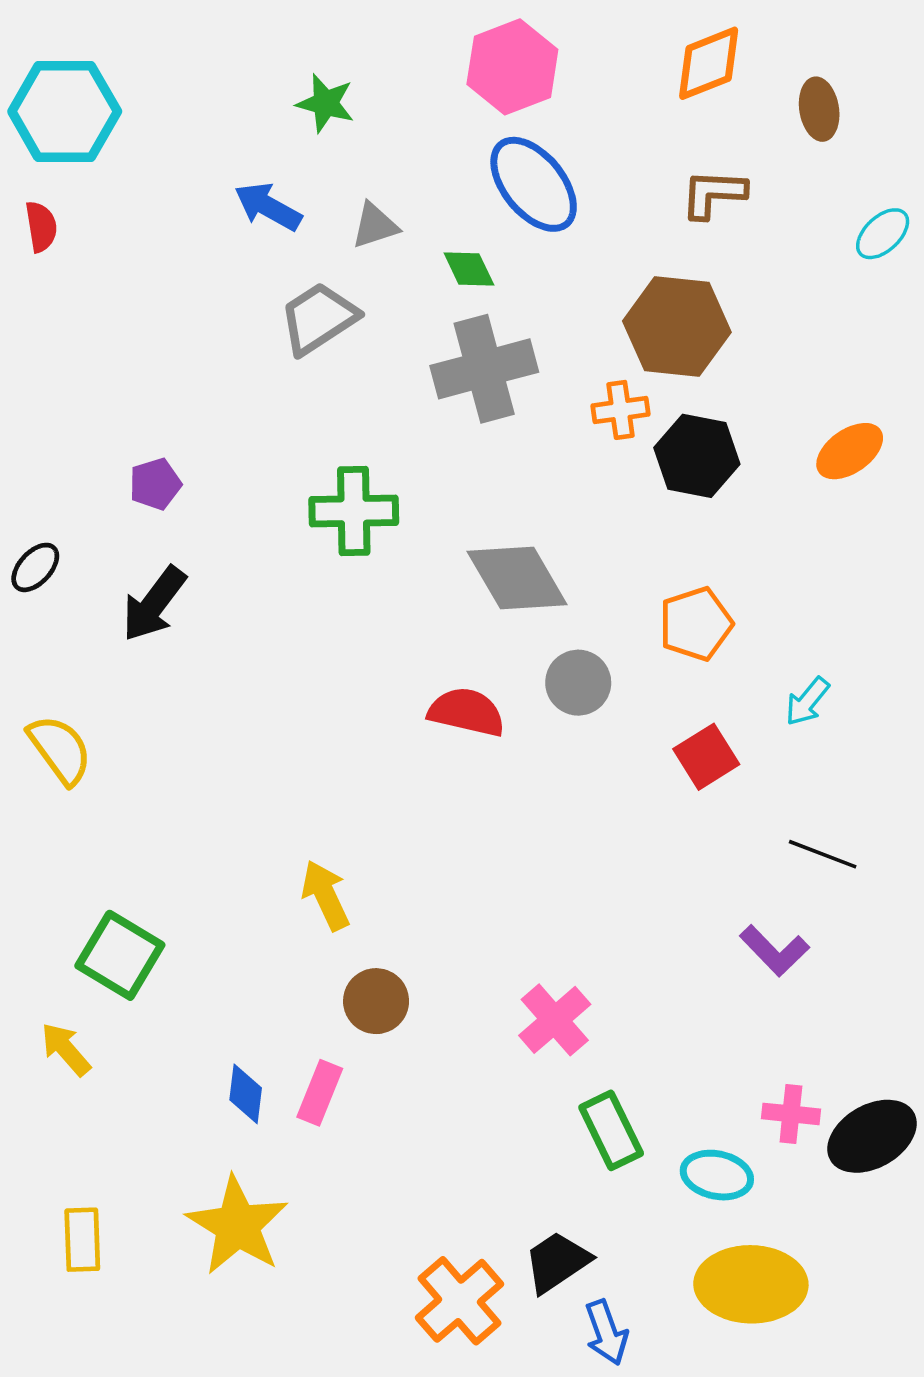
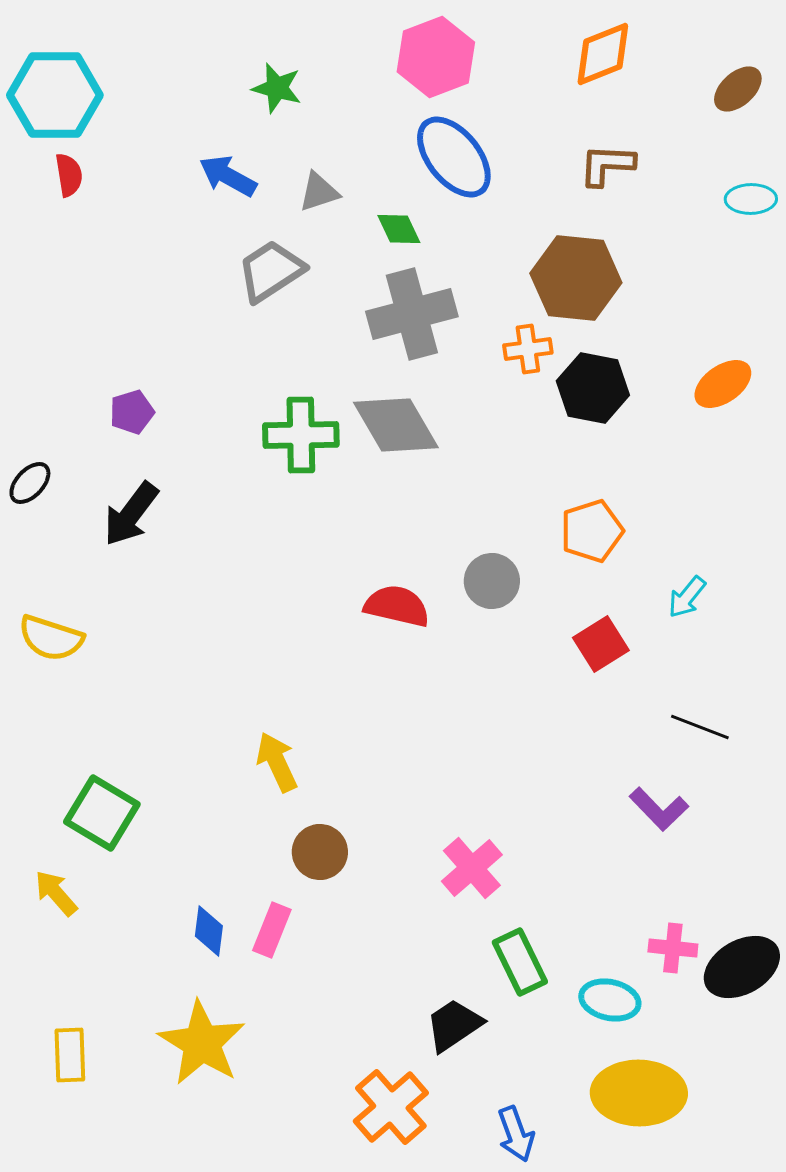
brown ellipse: (819, 109) -> (738, 89), moved, turned 57
red semicircle: (41, 227) -> (69, 175), moved
cyan ellipse: (883, 234) -> (751, 199), turned 42
gray diamond: (517, 578) -> (396, 425), moved
yellow semicircle: (60, 750) -> (51, 638), turned 144
black trapezoid: (557, 1262) -> (454, 1025), moved

